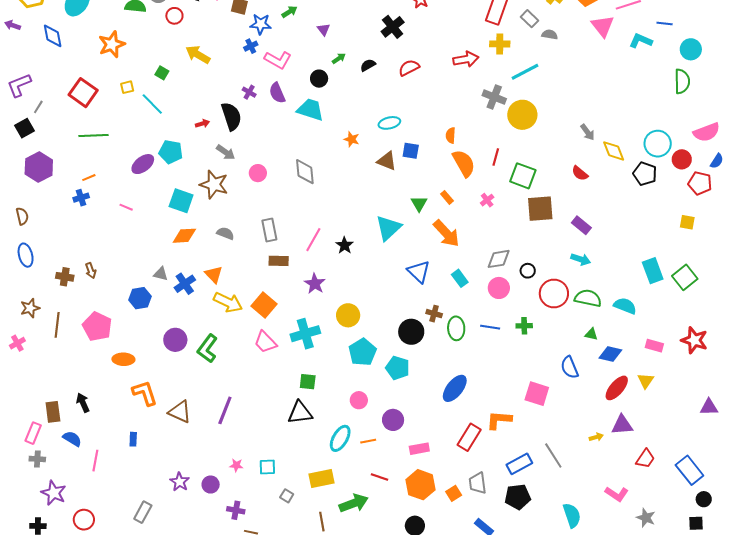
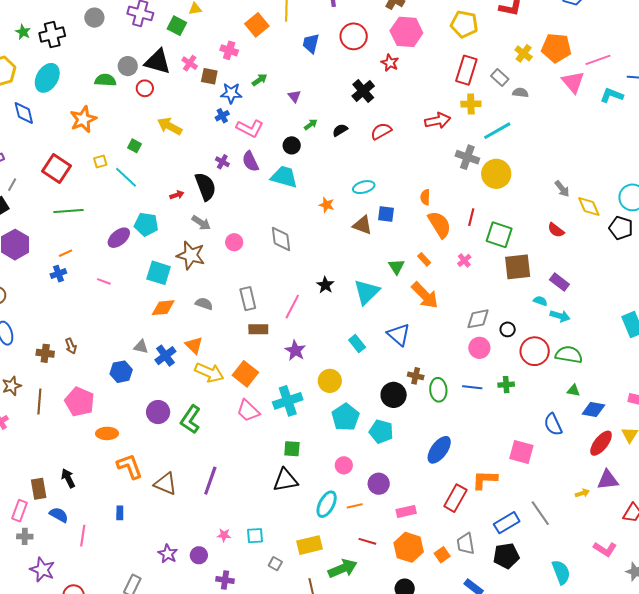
black star: (344, 245) -> (325, 285), moved
cyan rectangle: (460, 278) -> (357, 344), moved
cyan semicircle: (625, 306) -> (540, 301), moved, size x0.6

